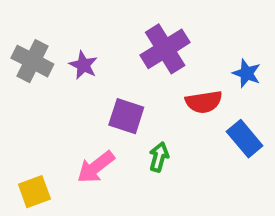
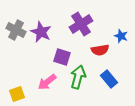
purple star: (83, 65) -> (41, 32), size x1.5
blue rectangle: (245, 139) -> (109, 79), moved
green arrow: (159, 157) -> (78, 77), size x1.6

